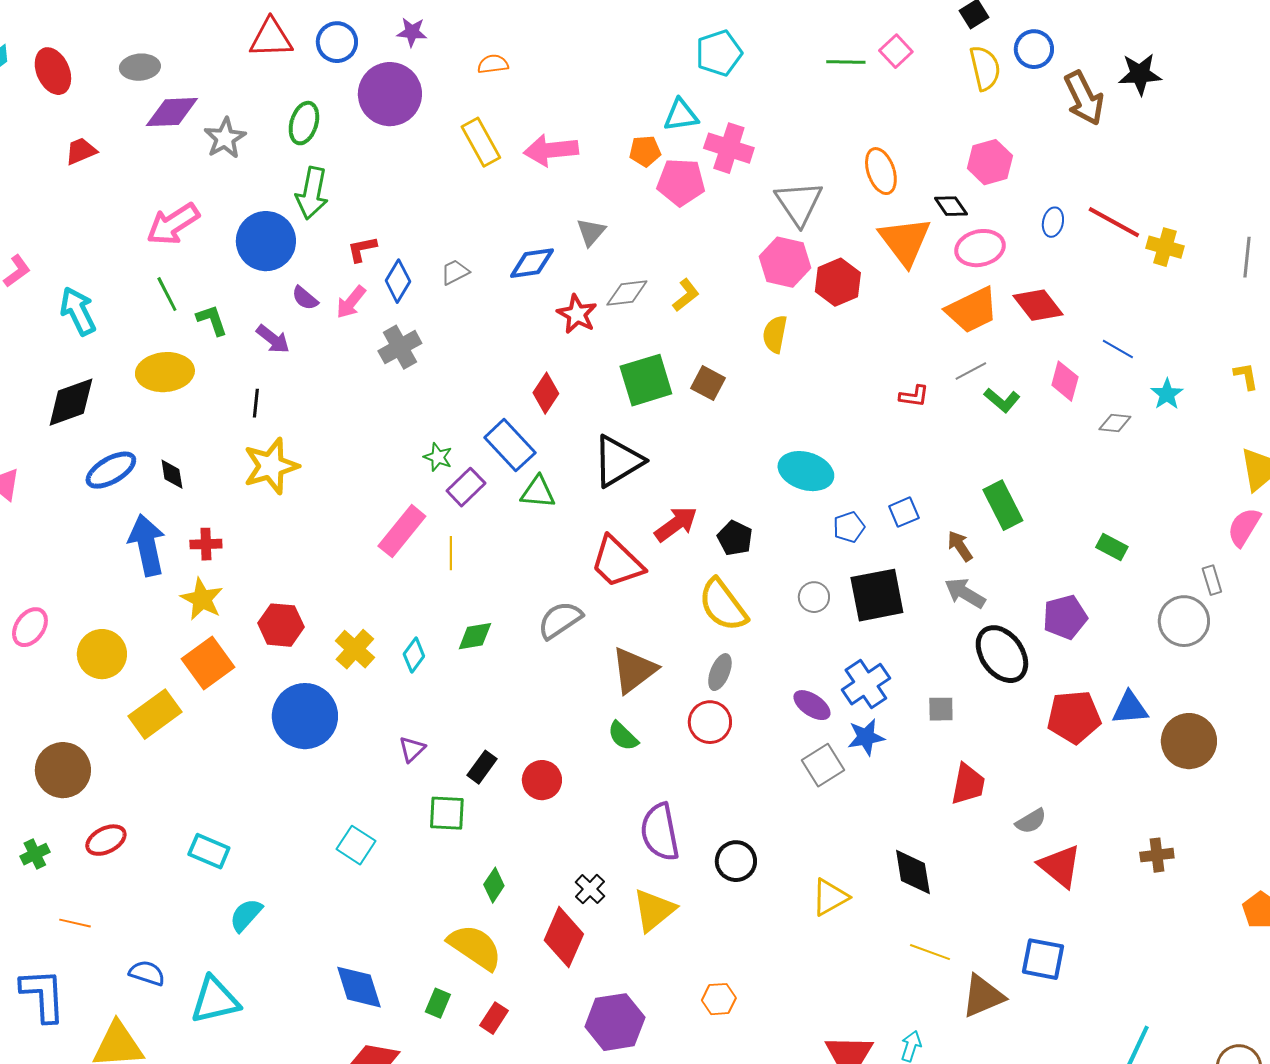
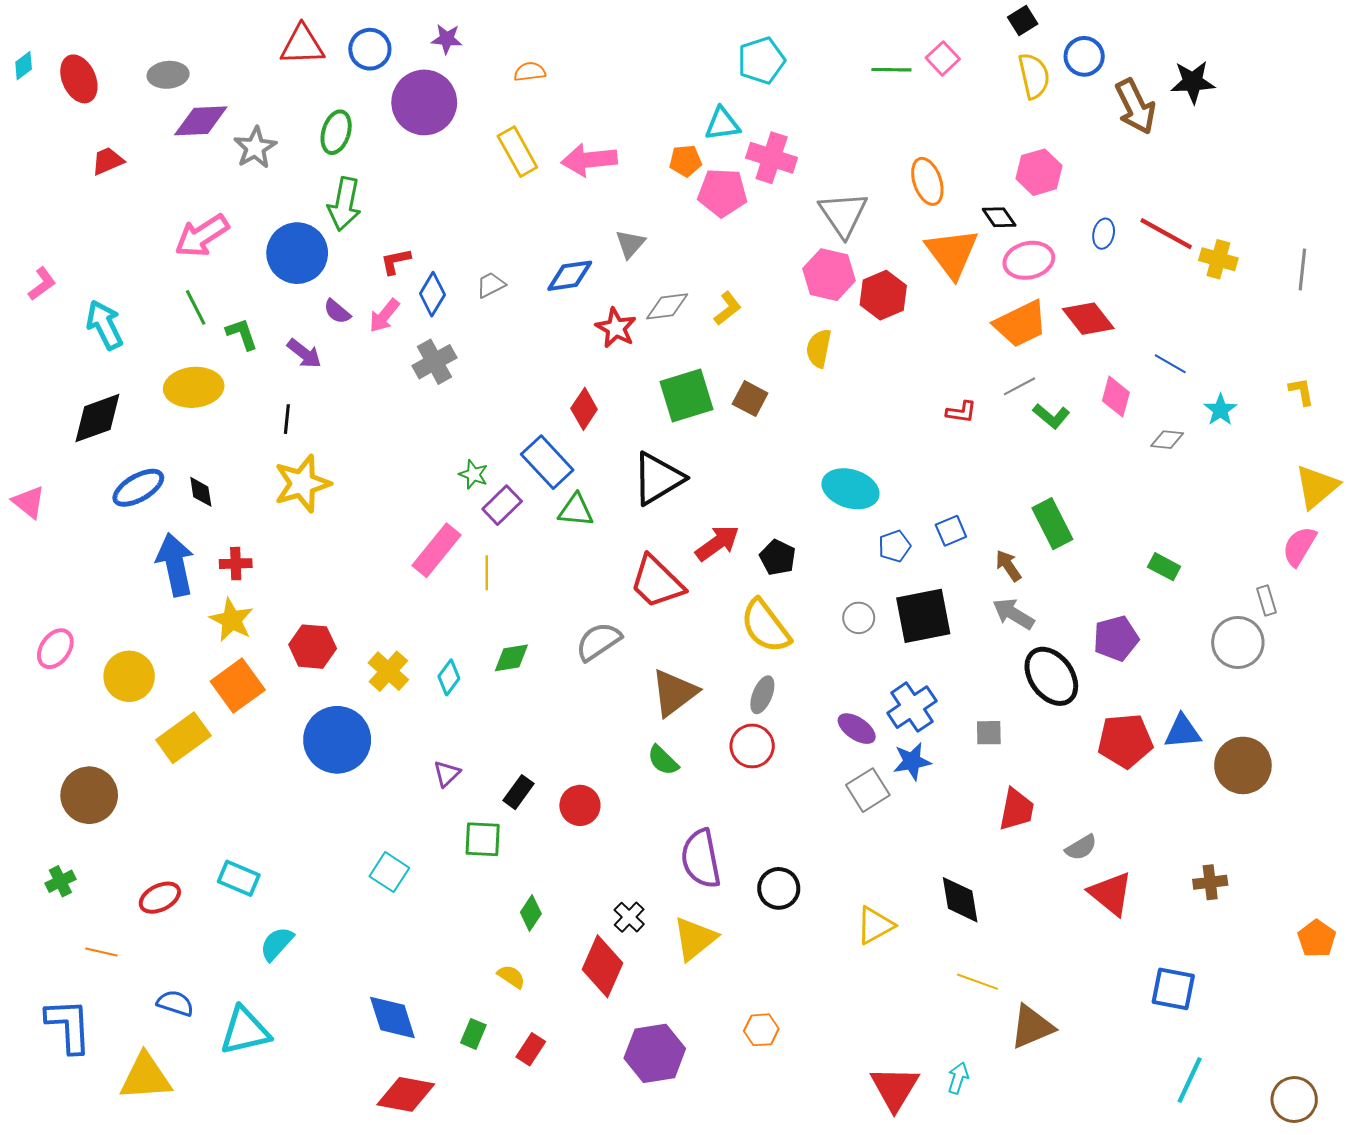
red ellipse: (106, 840) -> (160, 898), moved
yellow semicircle: (475, 947) -> (511, 977), size x0.5
blue square: (1043, 959) -> (1173, 989), moved

